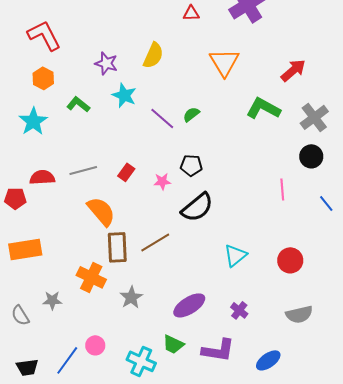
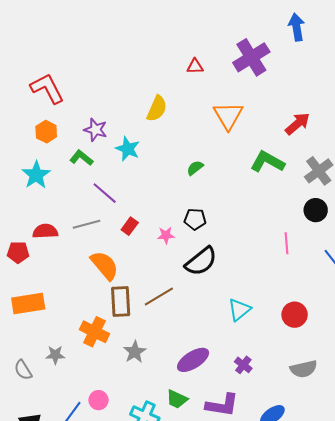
purple star: (106, 63) -> (96, 130), moved
purple line: (162, 118) -> (105, 193), moved

